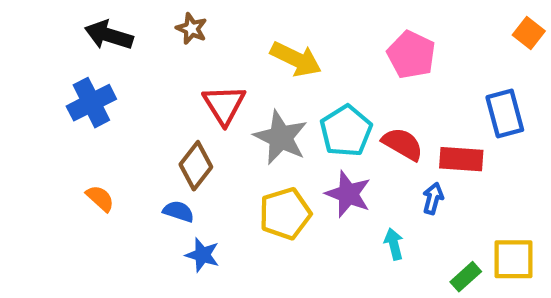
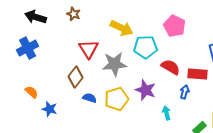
cyan pentagon: (346, 131) -> (146, 47), moved, turned 30
gray star: (281, 137) -> (115, 64), turned -30
blue semicircle: (178, 211) -> (90, 98), moved
blue star: (202, 255) -> (50, 109), moved

